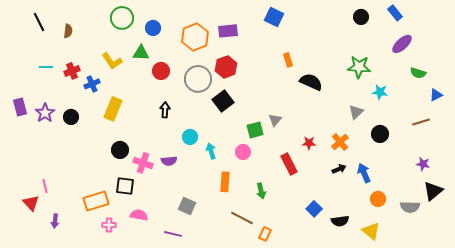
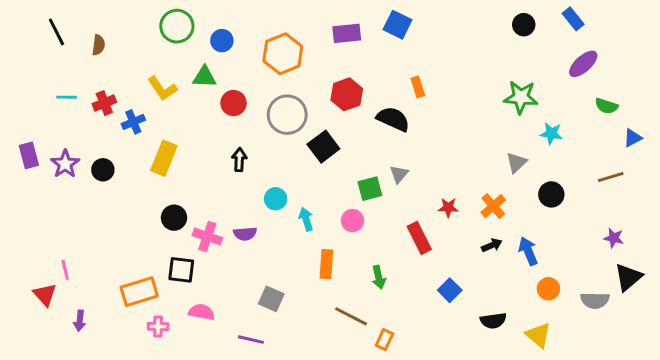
purple rectangle: (228, 31) -> (347, 33), moved
red hexagon: (226, 67) -> (347, 94), moved
black semicircle: (311, 82) -> (393, 119), moved
blue square: (314, 209) -> (450, 290), moved

